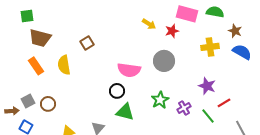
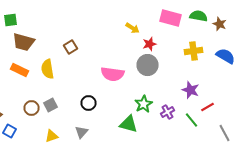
red star: (172, 31) -> (150, 44), moved
brown star: (235, 31) -> (220, 24), moved
orange rectangle: (36, 66) -> (20, 70), turned -30
black circle: (117, 91) -> (88, 103), moved
gray square: (28, 101) -> (50, 105), moved
green triangle: (125, 112) -> (128, 124), moved

